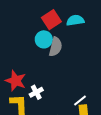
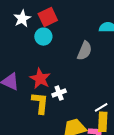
red square: (51, 20) -> (48, 17), moved
cyan circle: (44, 39) -> (43, 37), moved

